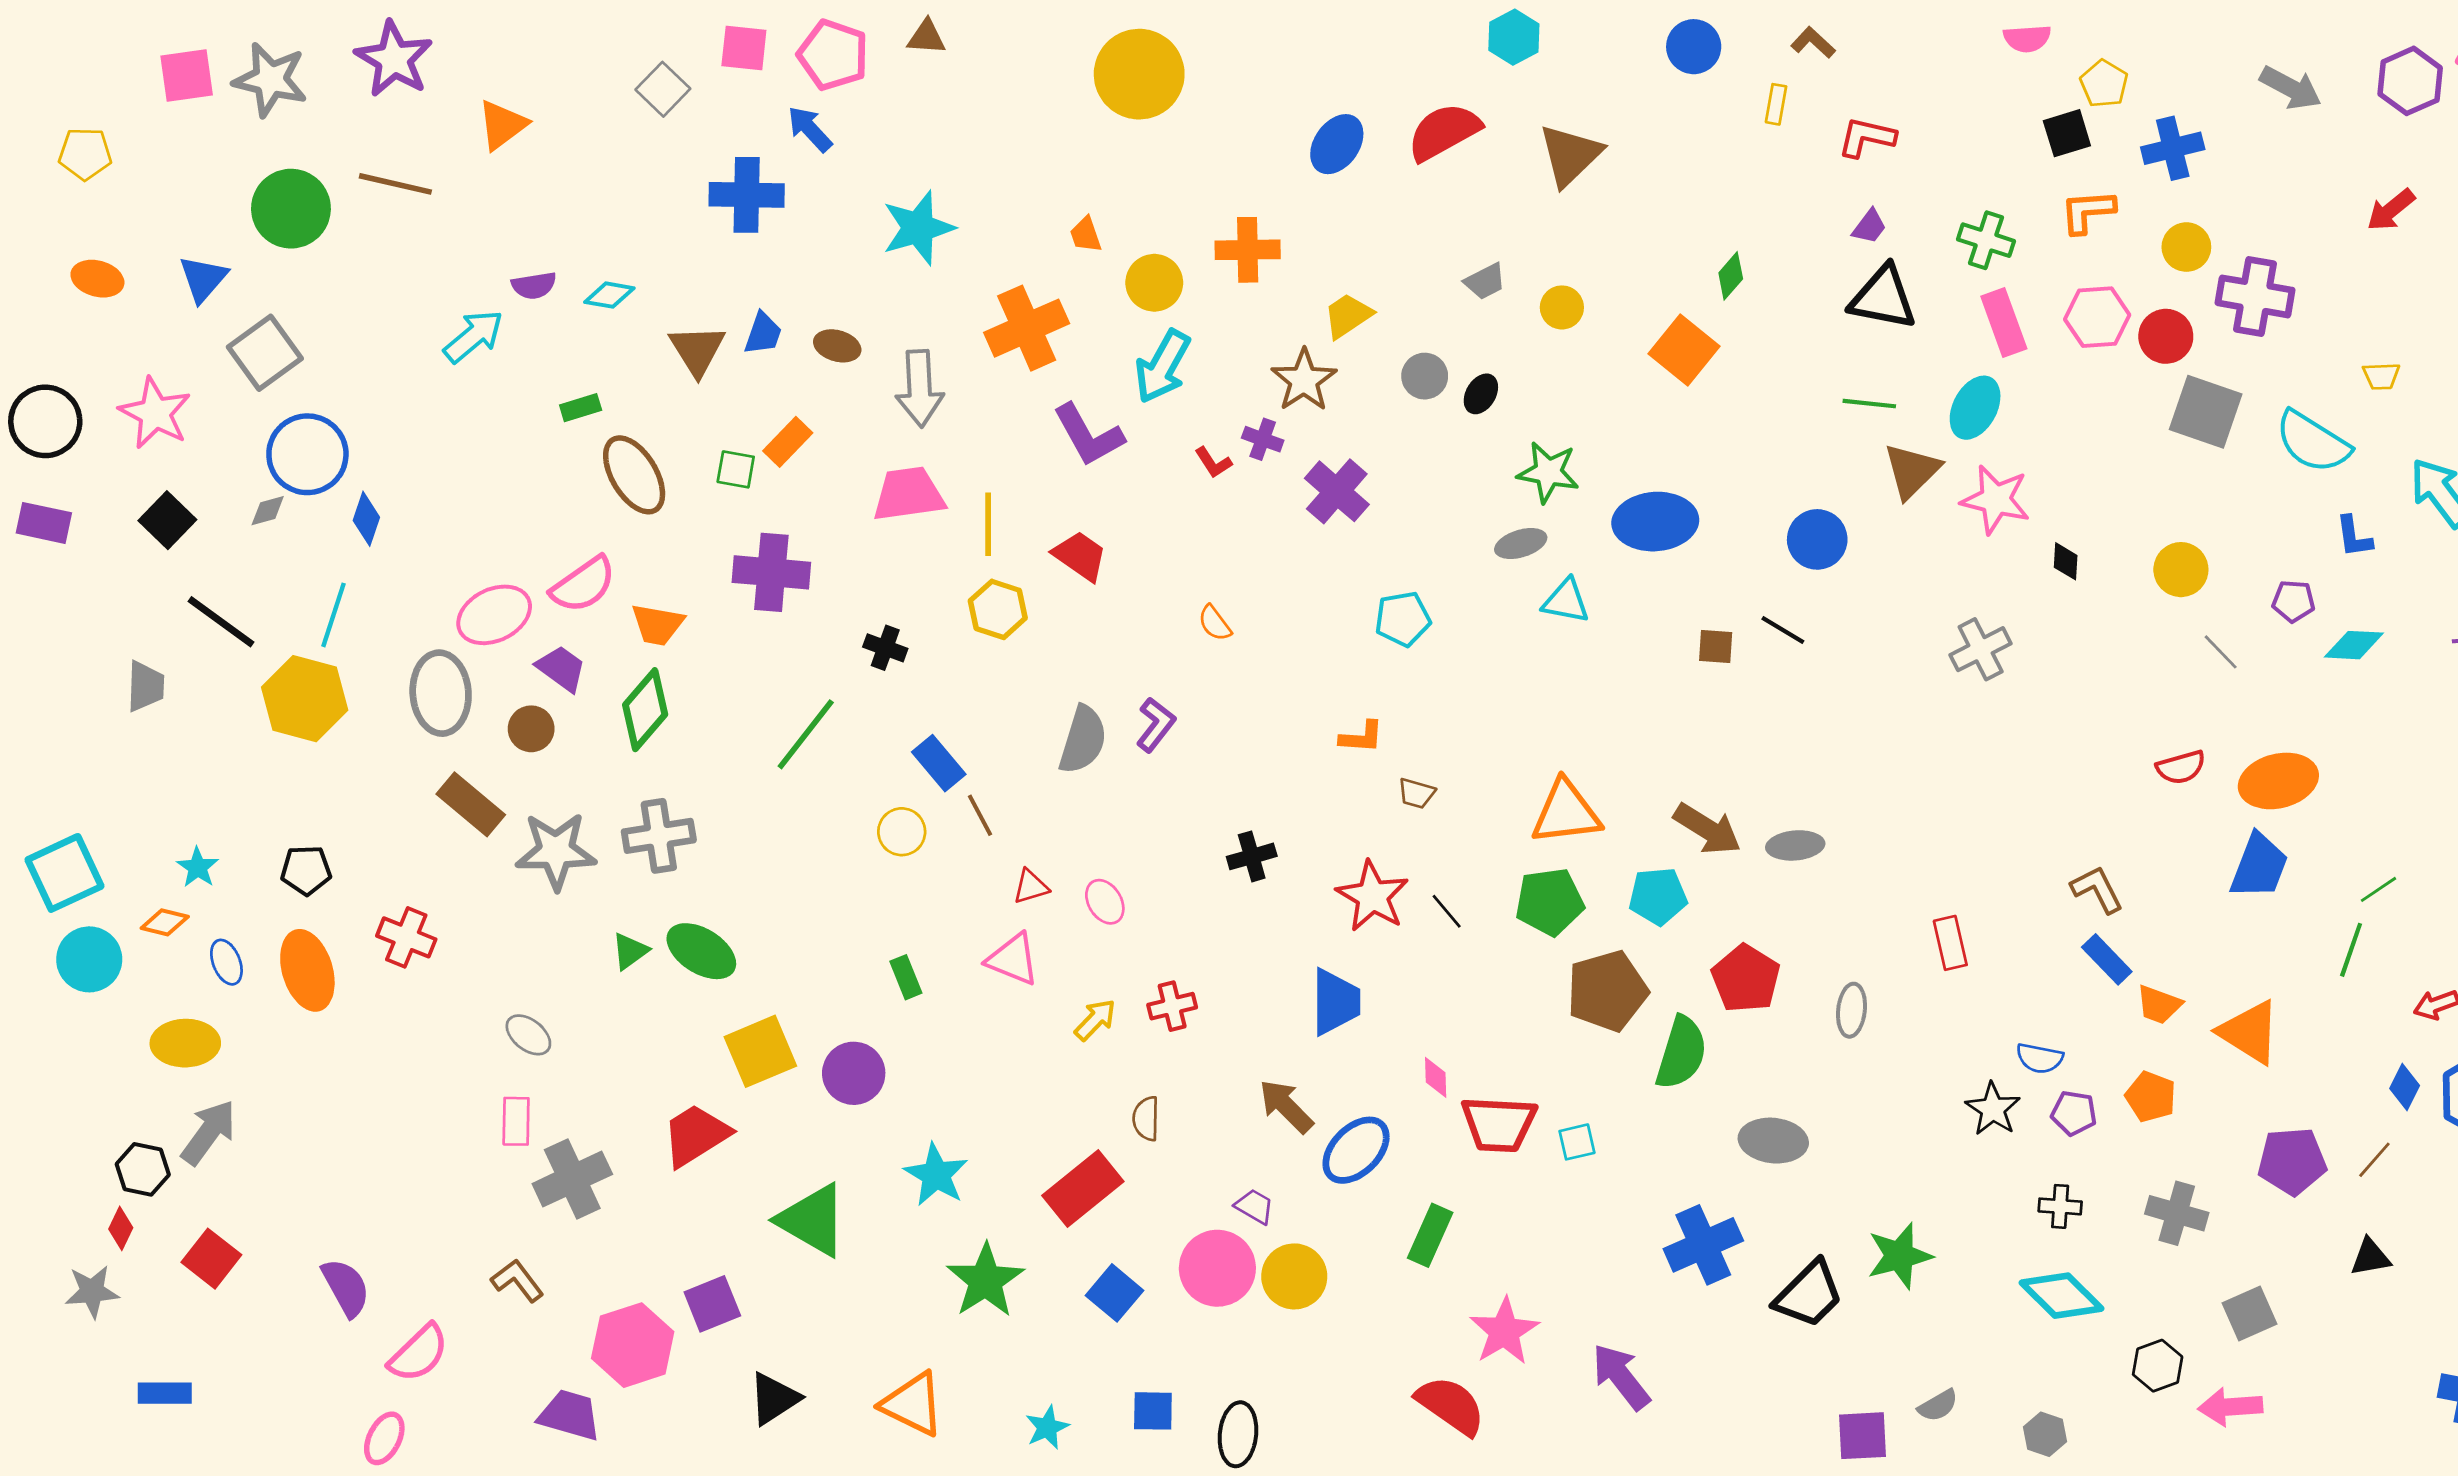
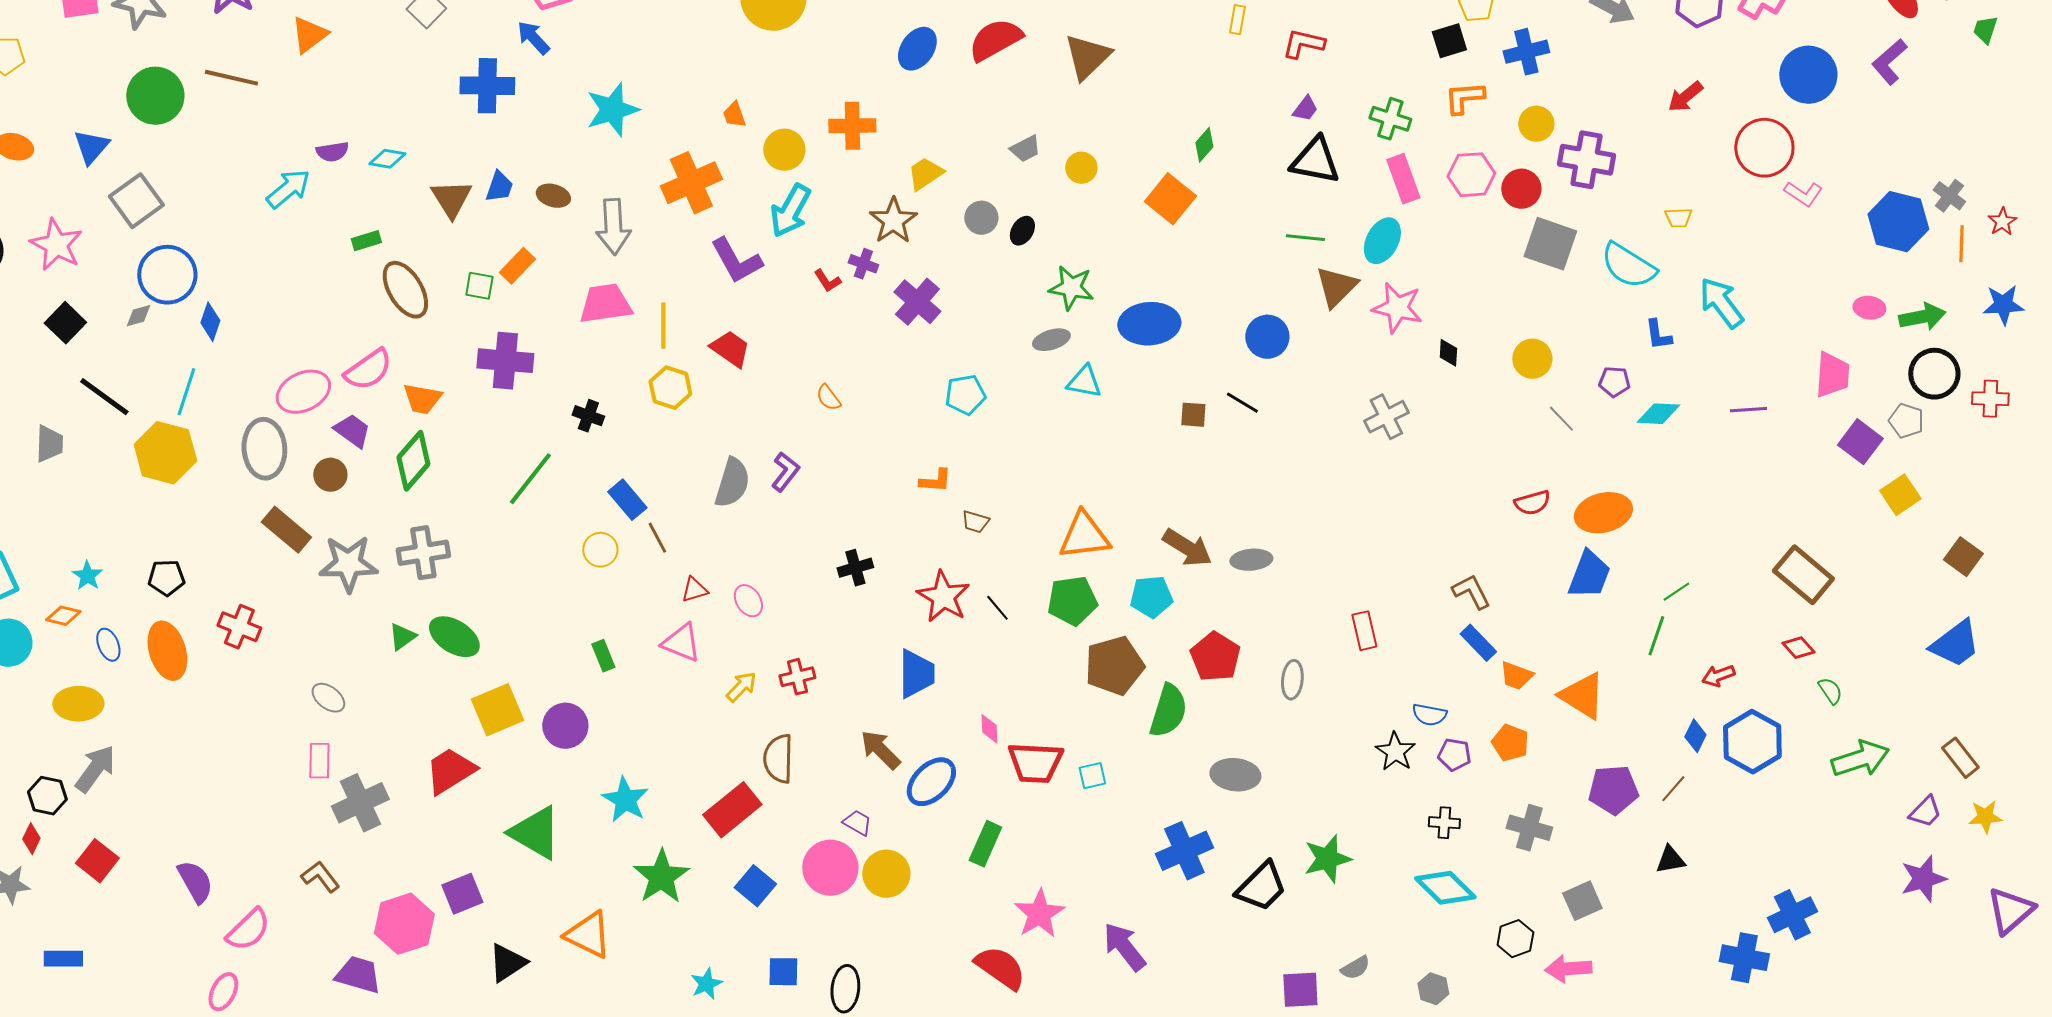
brown semicircle: (1146, 1119) -> (778, 759), size x1.5
orange triangle: (913, 1404) -> (588, 935), moved

